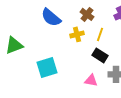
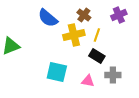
yellow cross: (77, 34) -> (74, 35), size x1.5
cyan square: (47, 67) -> (57, 72), moved, turned 30

